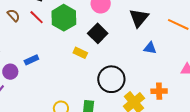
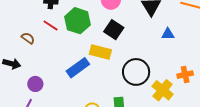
brown semicircle: (14, 15) -> (28, 38), moved
yellow rectangle: (80, 53) -> (100, 52), size x1.5
blue rectangle: (31, 60) -> (78, 68), moved, size x1.6

